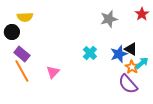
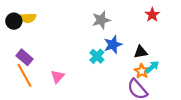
gray star: (109, 19) -> (101, 20), moved
black circle: (12, 32) -> (14, 21), moved
black triangle: (131, 49) -> (141, 52), turned -40
blue star: (119, 54) -> (113, 45), moved

